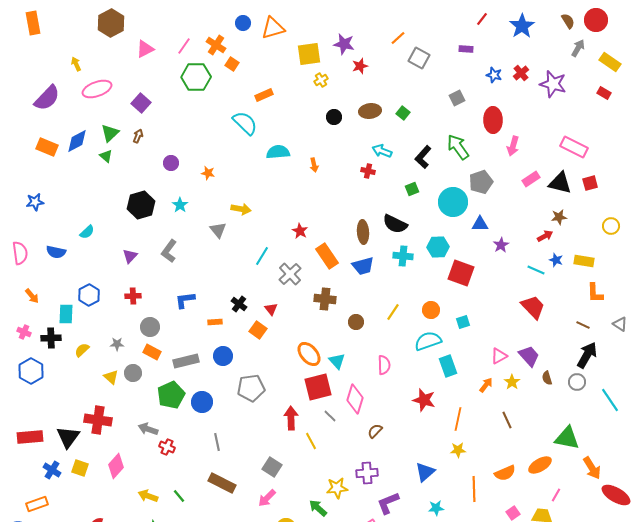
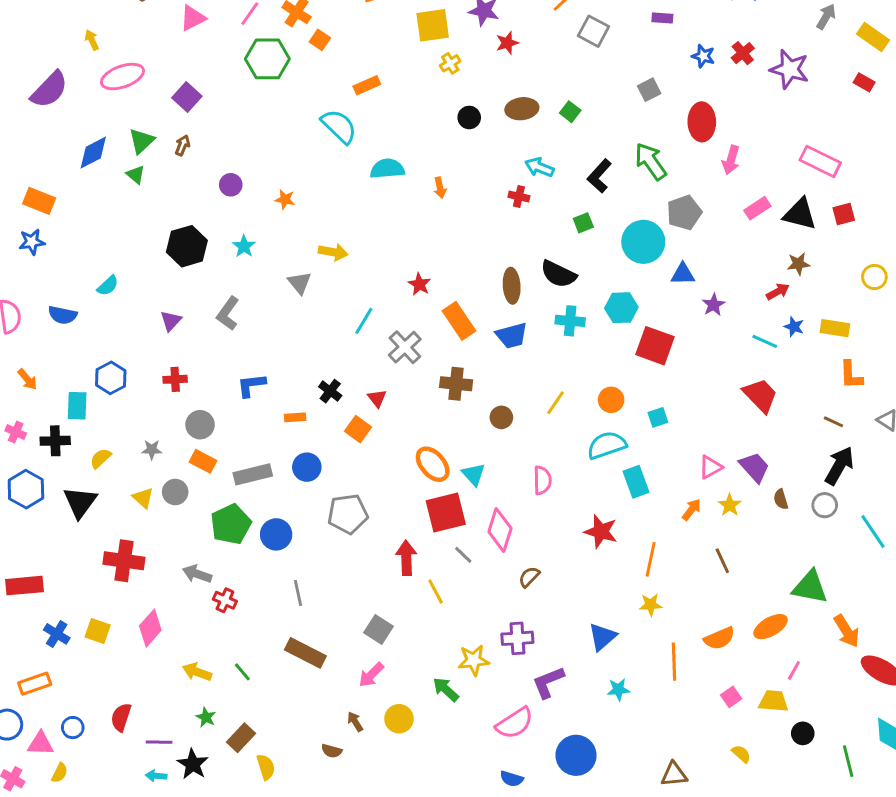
orange rectangle: (47, 147) -> (39, 201), moved
black triangle: (68, 437) -> (80, 502), moved

